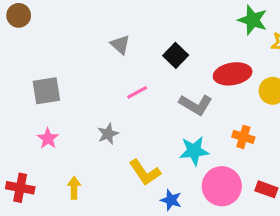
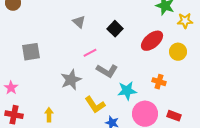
red ellipse: (233, 74) -> (152, 41), turned -30
gray L-shape: (196, 105) -> (107, 71), moved
gray star: (108, 134) -> (71, 80), size x1.5
pink star: (48, 139) -> (11, 88), moved

